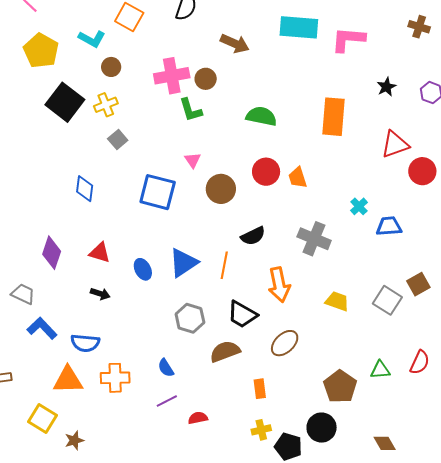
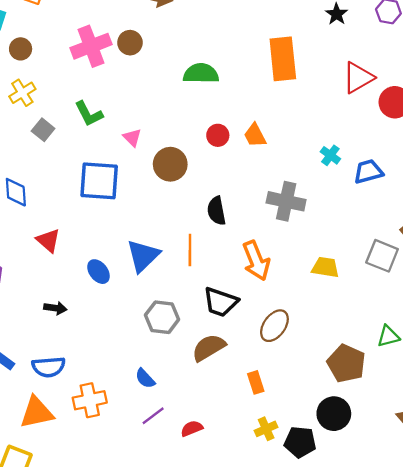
green L-shape: (191, 110) -> (89, 114), moved
red circle: (266, 172) -> (218, 135), size x0.7
black semicircle: (253, 236) -> (216, 211), turned 115
red triangle: (100, 253) -> (48, 240), moved, turned 35

